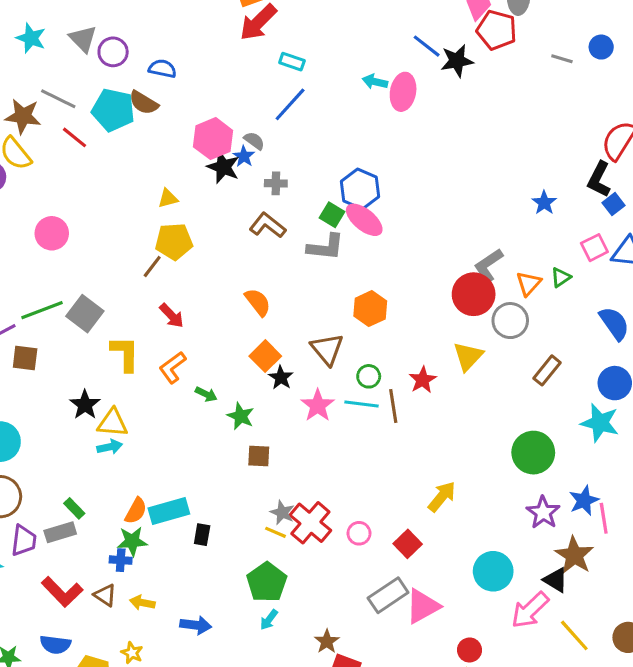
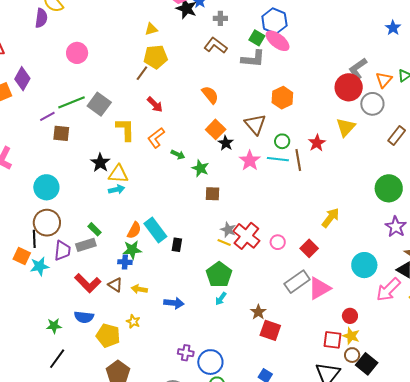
cyan rectangle: (169, 511) -> (155, 230), turned 70

